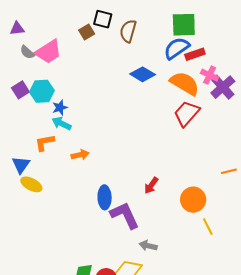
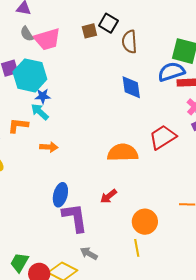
brown semicircle: (128, 31) -> (129, 42), turned -35
blue diamond: (143, 74) -> (131, 87), turned 35
orange semicircle: (185, 83) -> (123, 153), moved, turned -48
cyan hexagon: (42, 91) -> (30, 75), size x1.4
yellow line: (208, 227) -> (137, 248), moved

